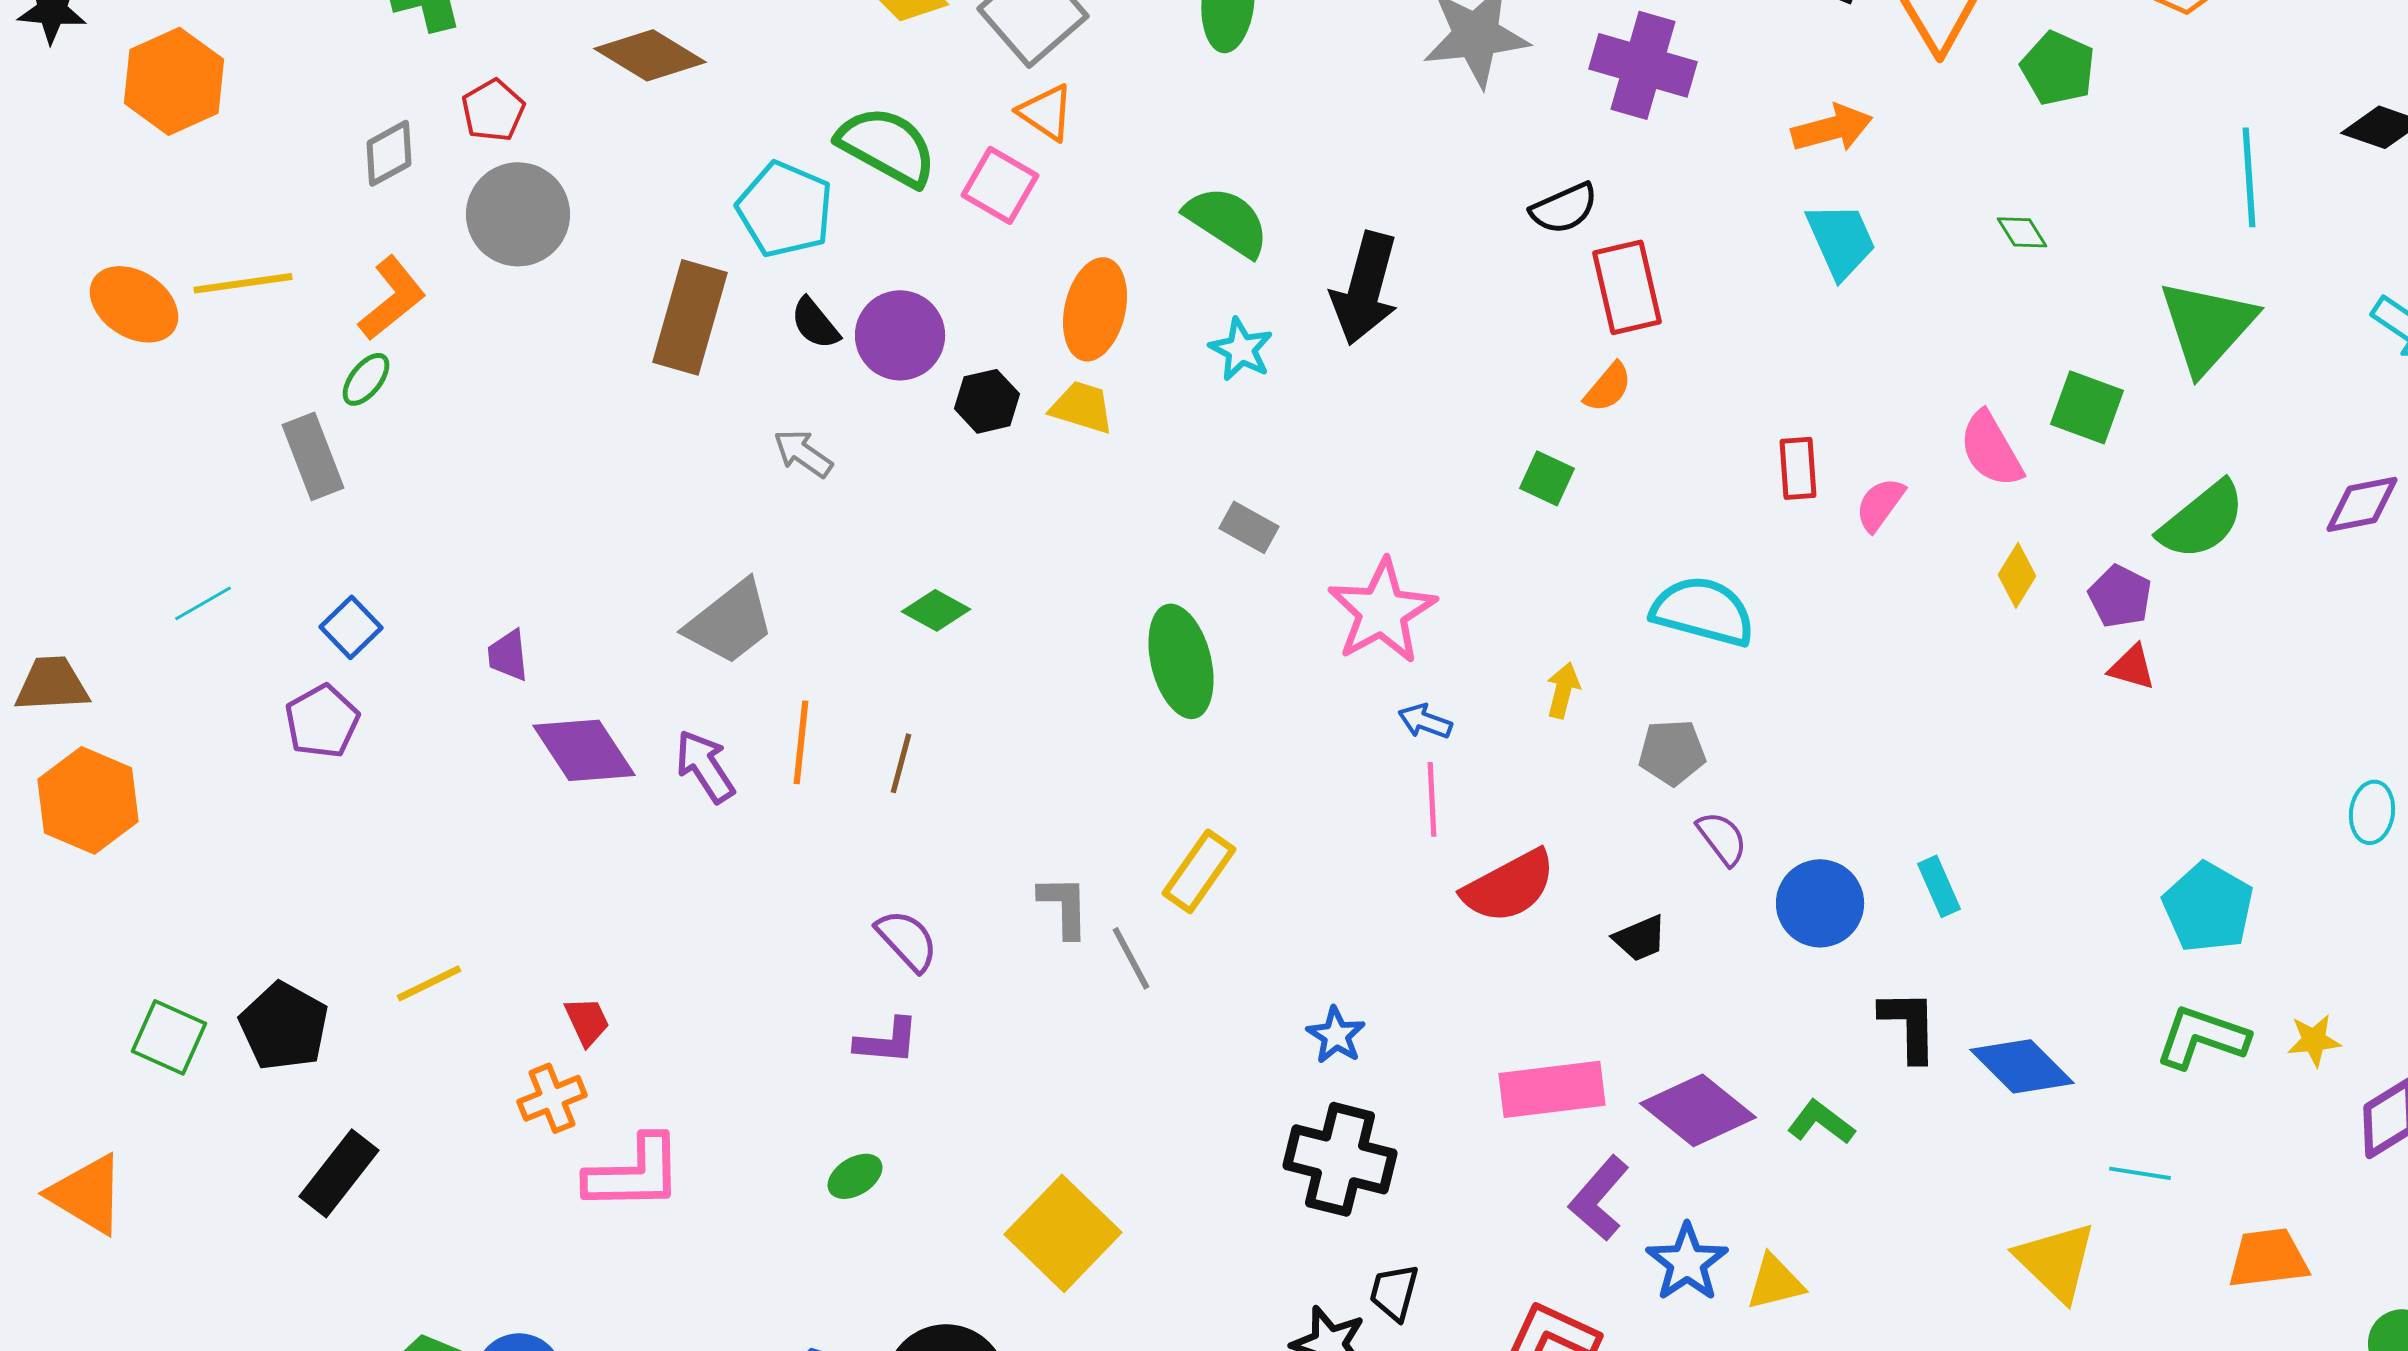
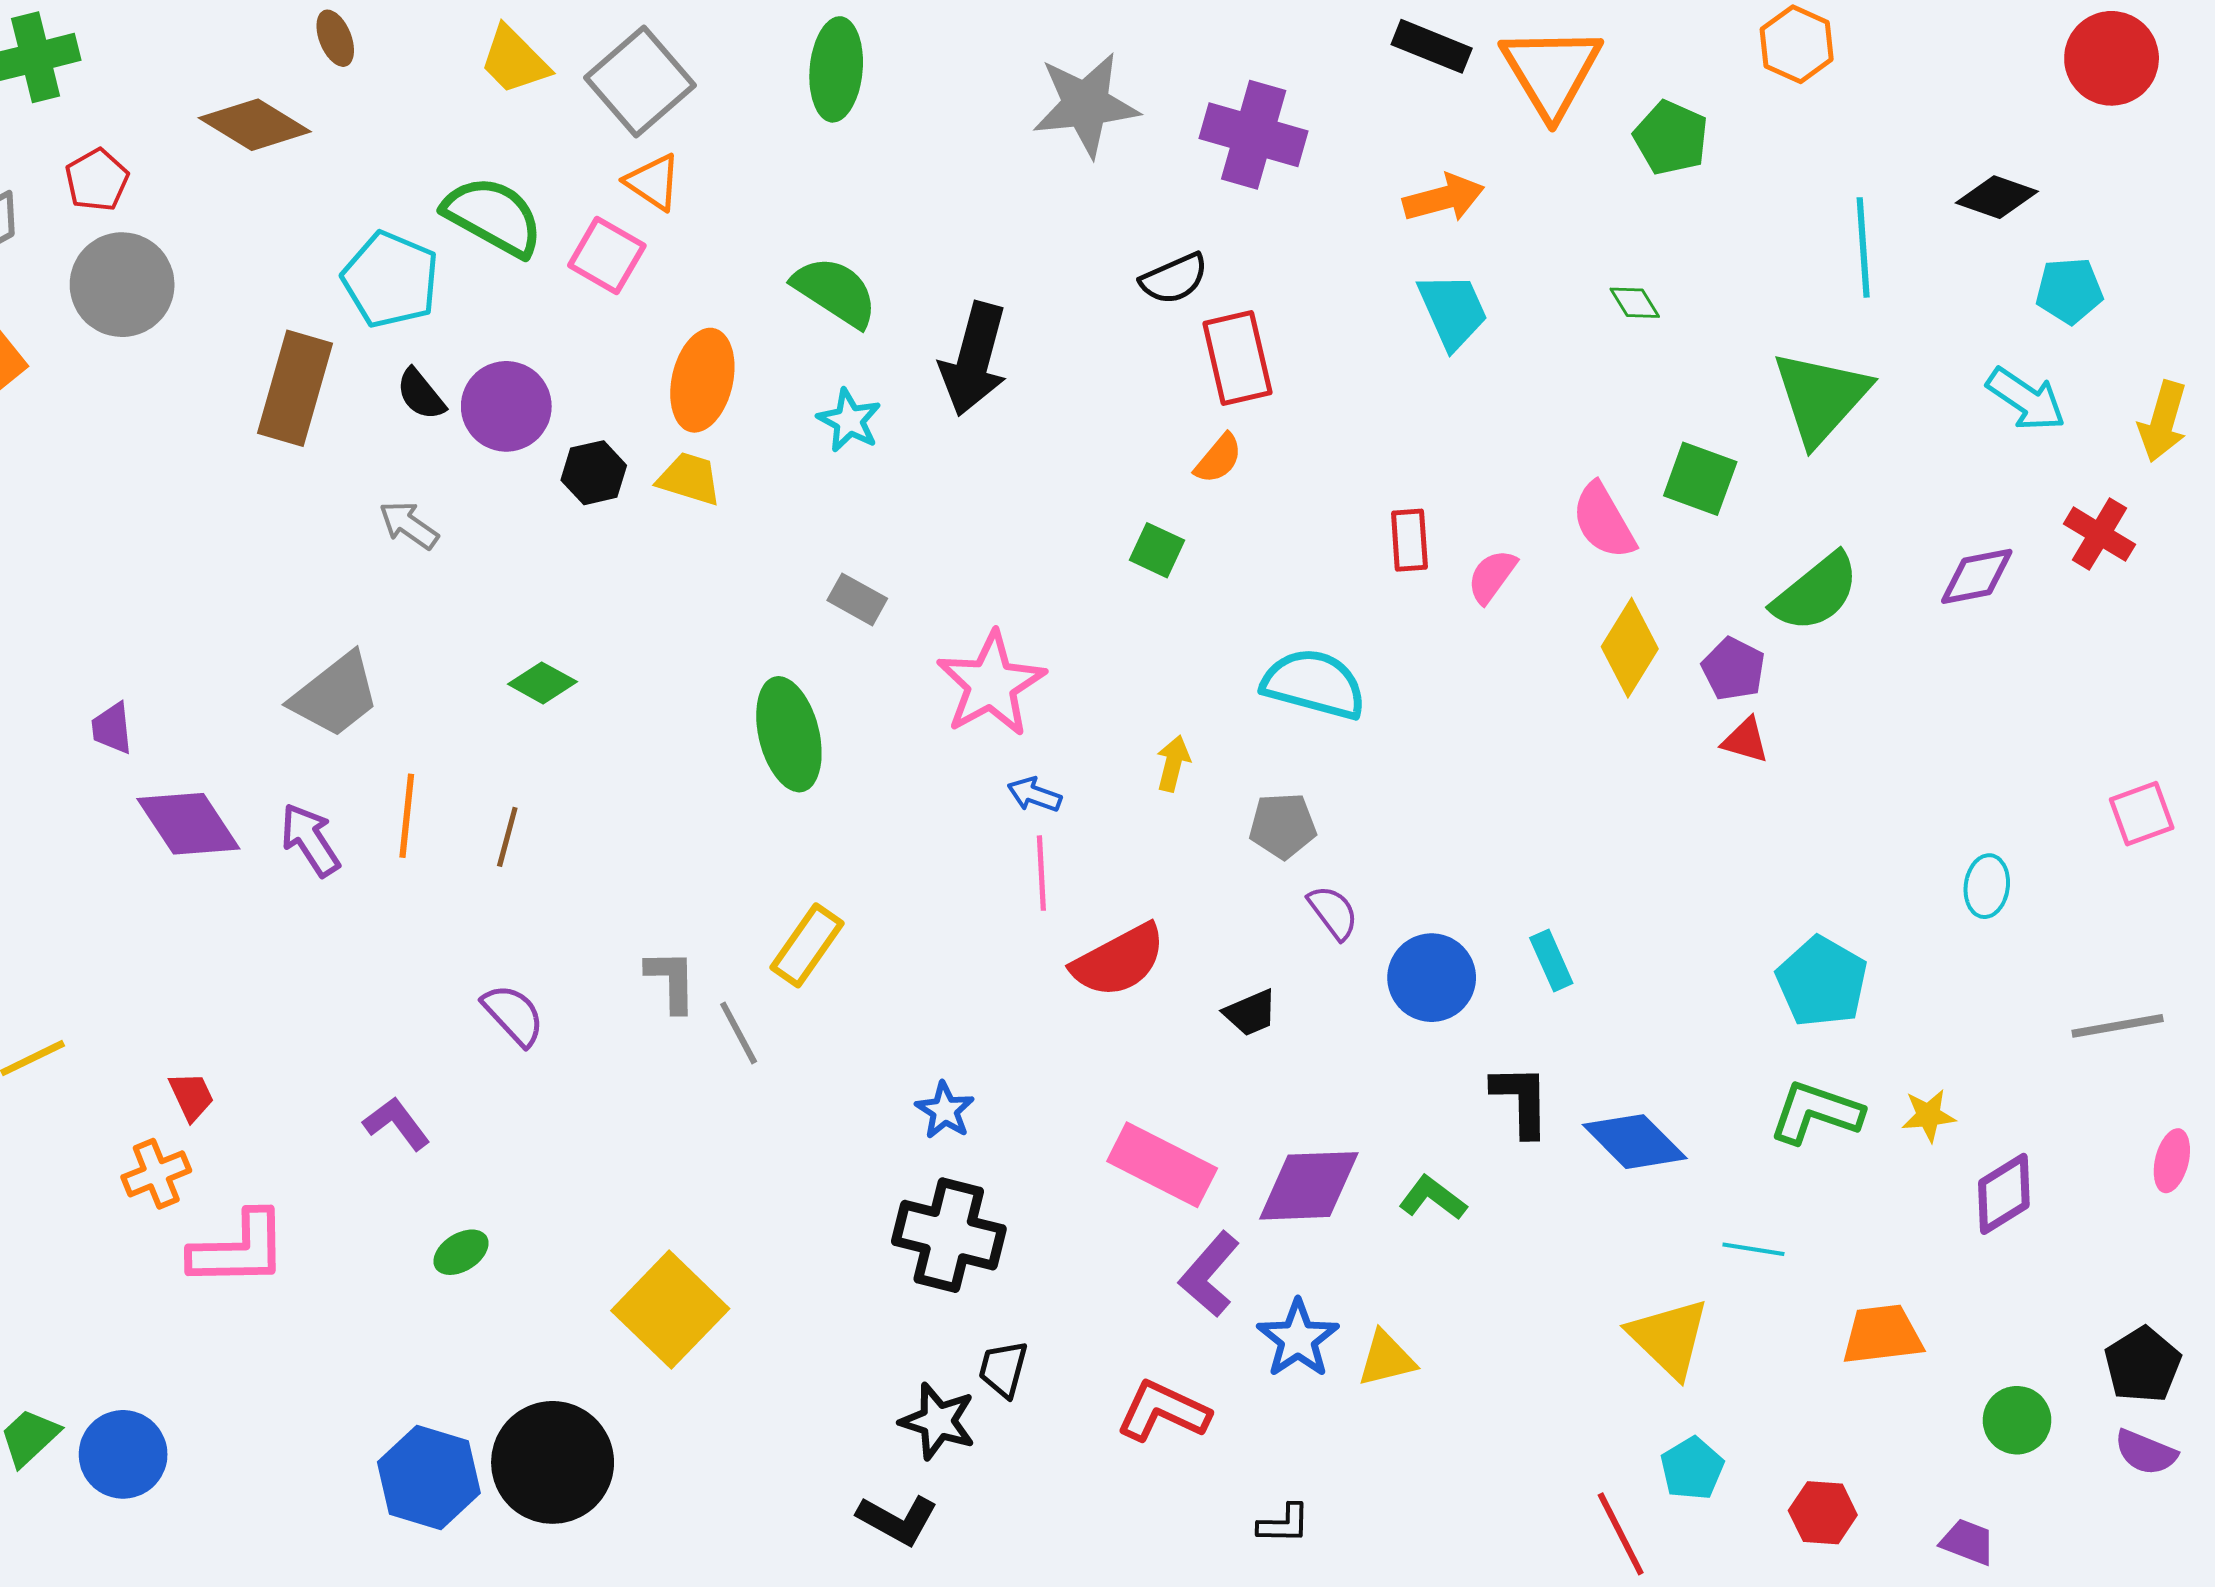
yellow diamond: (2017, 575) -> (1630, 648), size x1.5
purple L-shape: (887, 1041) -> (397, 1123), moved, turned -132
pink rectangle: (1552, 1089) -> (1162, 1165), turned 34
purple diamond: (1698, 1110) -> (1309, 1186), turned -41

